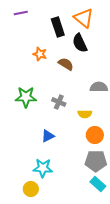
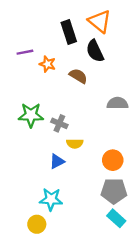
purple line: (21, 13) -> (25, 52), moved
gray cross: (59, 102) -> (59, 123), moved
yellow semicircle: (85, 114) -> (75, 144), moved

